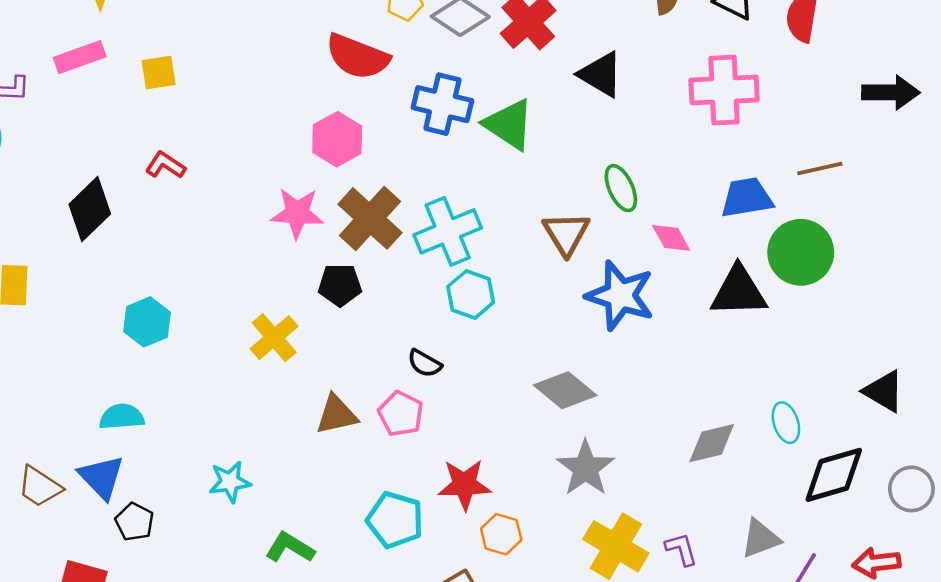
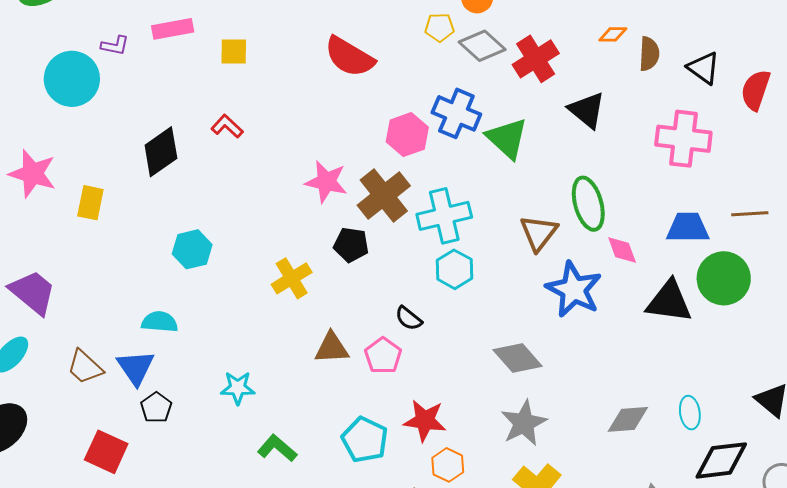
red semicircle: (358, 57) -> (349, 57), moved
pink hexagon: (337, 139) -> (407, 135), moved
green ellipse: (621, 188) -> (588, 204), size x1.4

